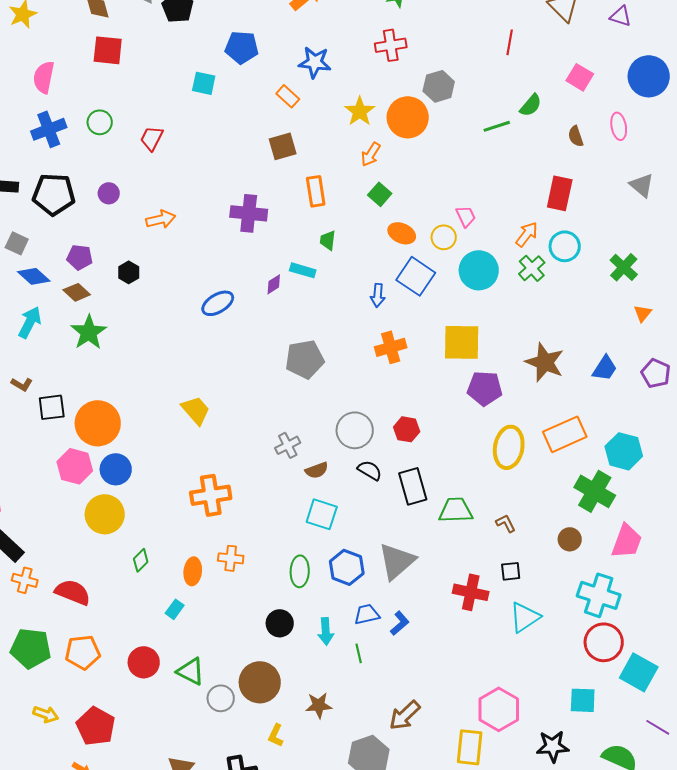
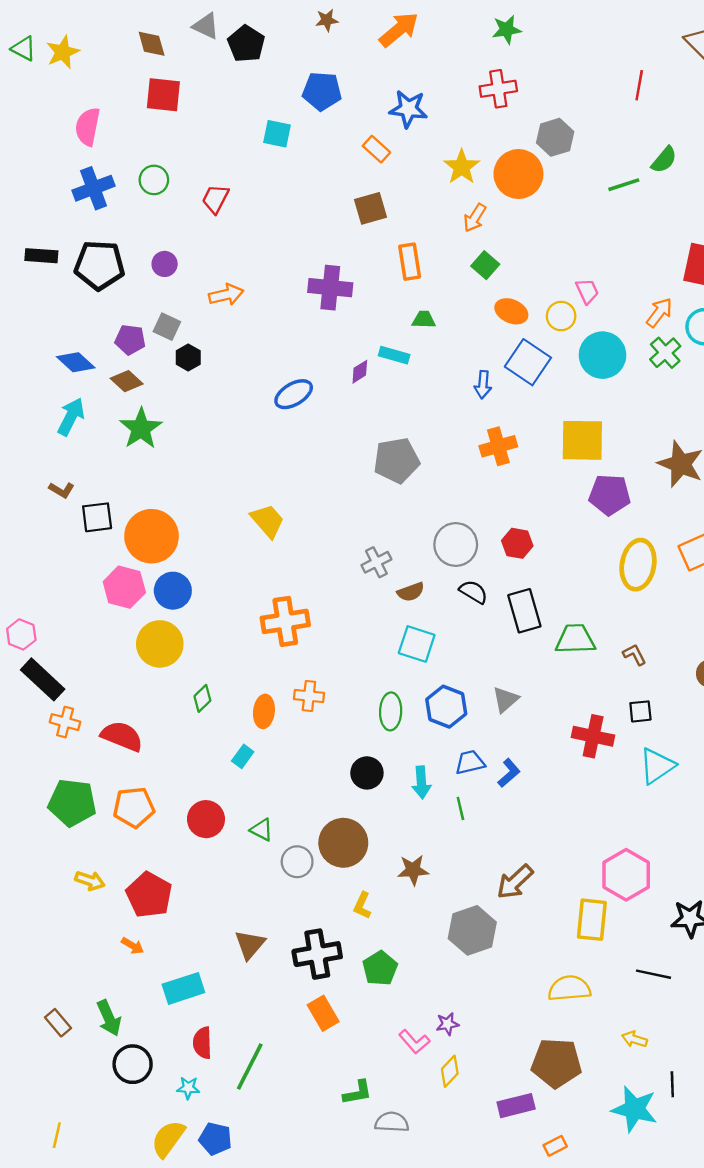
green trapezoid: (328, 240) -> (424, 320), turned 85
gray square: (17, 243) -> (167, 327), moved
gray triangle: (397, 561) -> (505, 700), size x0.6
green triangle: (191, 671) -> (262, 830), size x0.7

